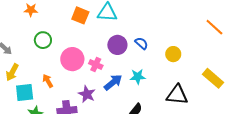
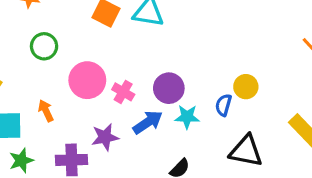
blue semicircle: (141, 43) -> (223, 105), moved, turned -120
purple circle: (117, 45) -> (169, 88), moved
purple star: (87, 94) -> (105, 137), turned 30

